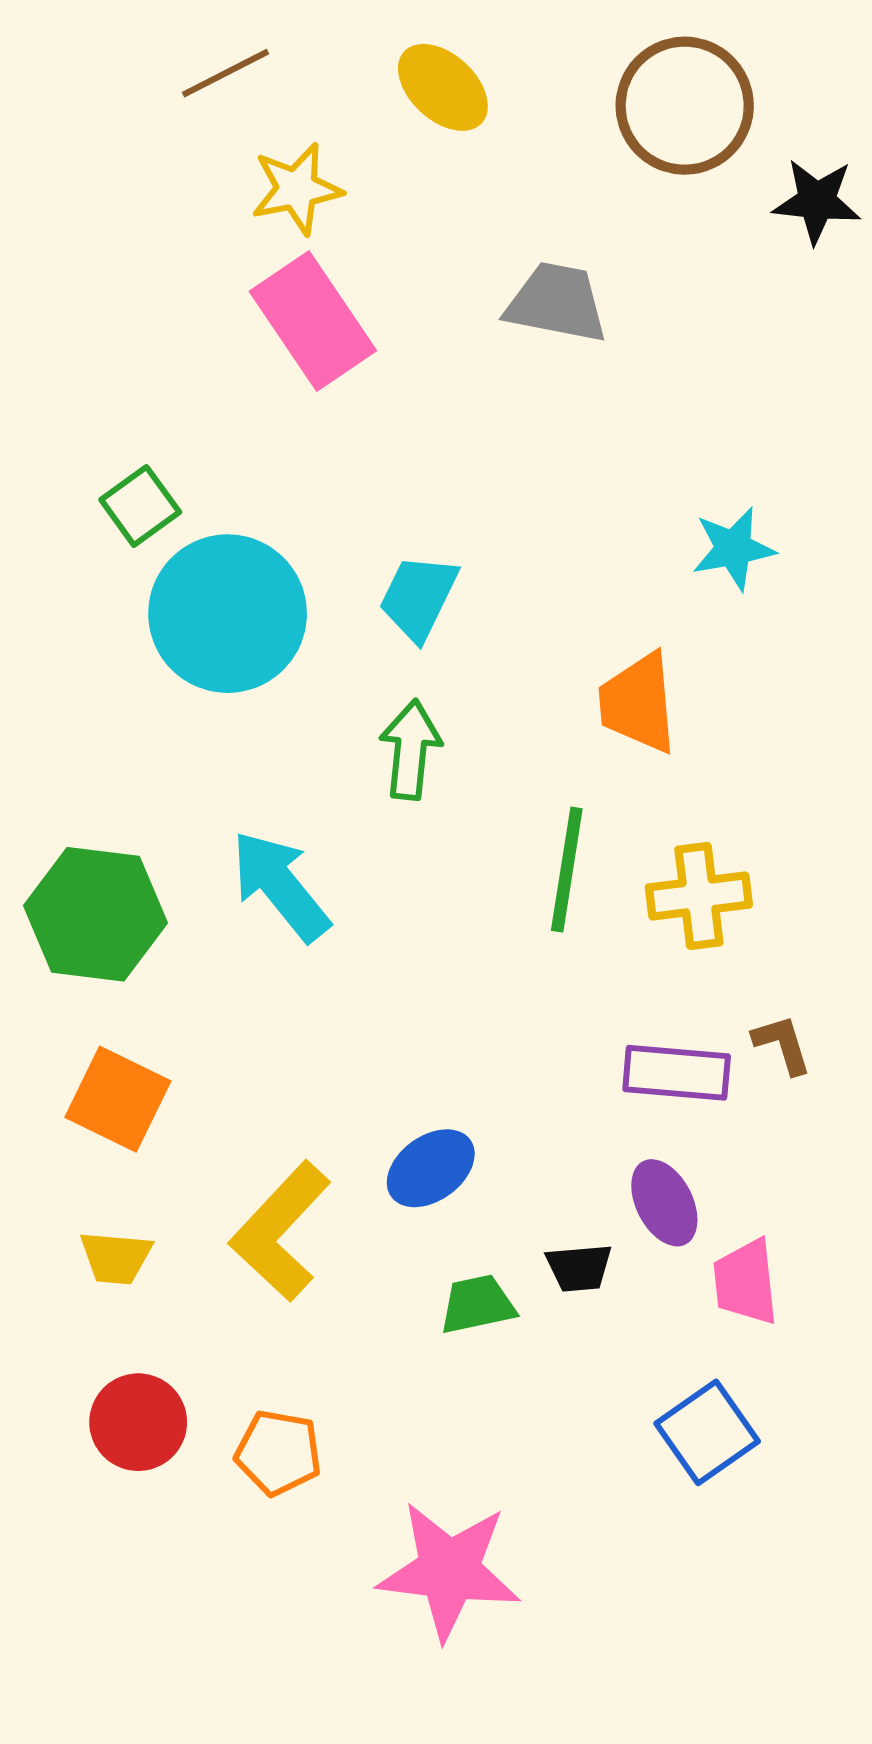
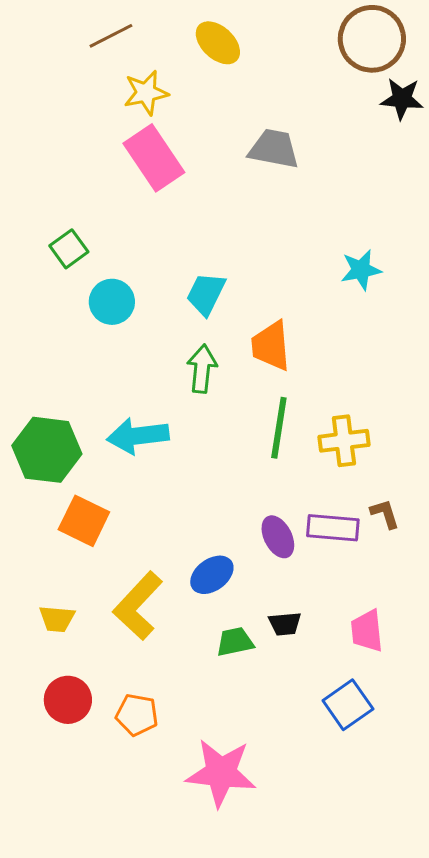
brown circle: (685, 106) -> (372, 39), moved
cyan circle: (228, 614) -> (112, 302), size x0.6
orange trapezoid: (638, 703) -> (271, 346), moved
cyan arrow: (280, 886) -> (138, 436), turned -58
orange square: (118, 1099) -> (84, 521), moved
purple ellipse: (664, 1203) -> (278, 537), moved

